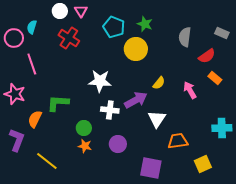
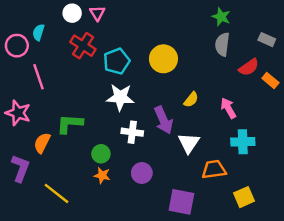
green star: (145, 24) -> (221, 17), moved
cyan pentagon: (114, 27) -> (117, 61), moved, turned 30
orange rectangle: (215, 78) -> (270, 80), moved
purple arrow: (136, 100) -> (163, 120), turned 95
cyan cross: (222, 128) -> (243, 142), moved

